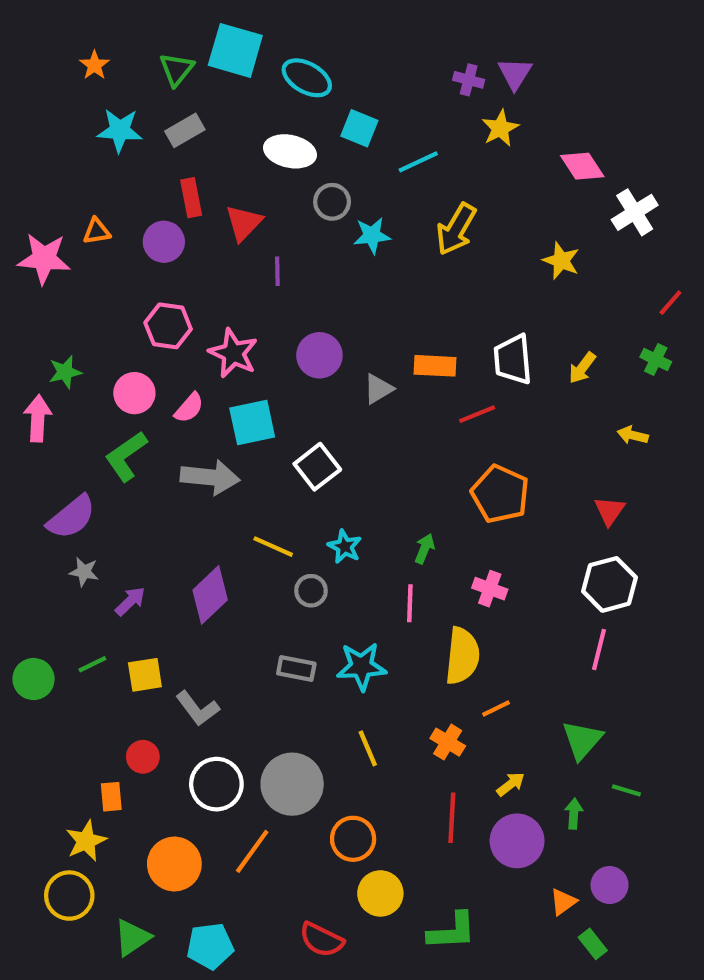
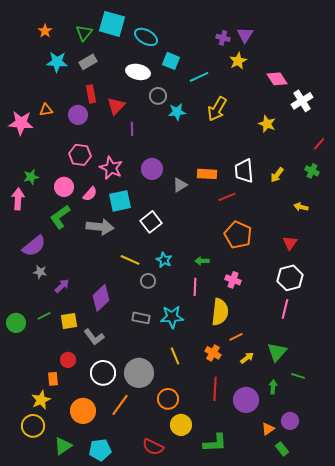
green arrow: (425, 549) -> (202, 261), turned -112
purple diamond: (210, 595) -> (101, 298), moved
yellow arrow: (511, 784) -> (247, 358), moved

